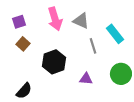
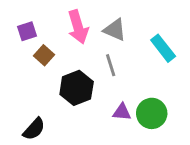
brown square: (23, 44) -> (44, 55), moved
gray line: (93, 46) -> (111, 65), moved
green circle: (121, 74) -> (152, 113), moved

